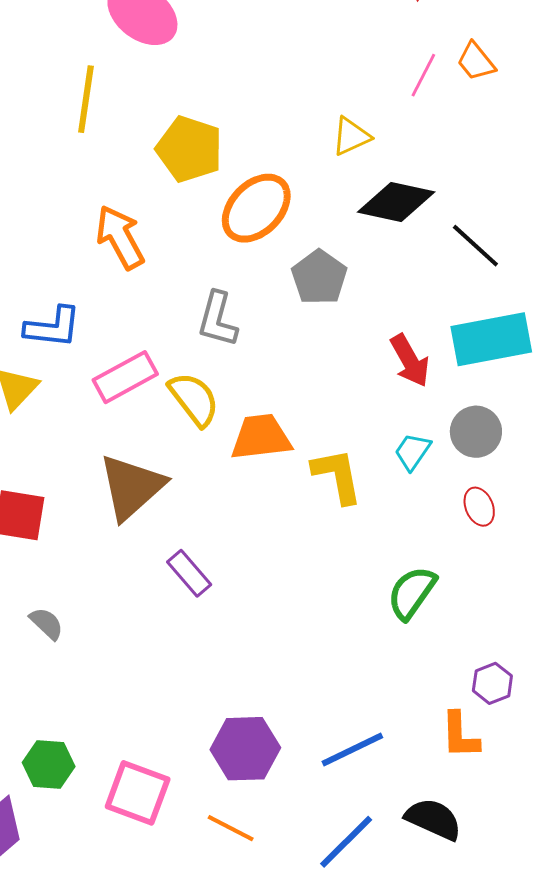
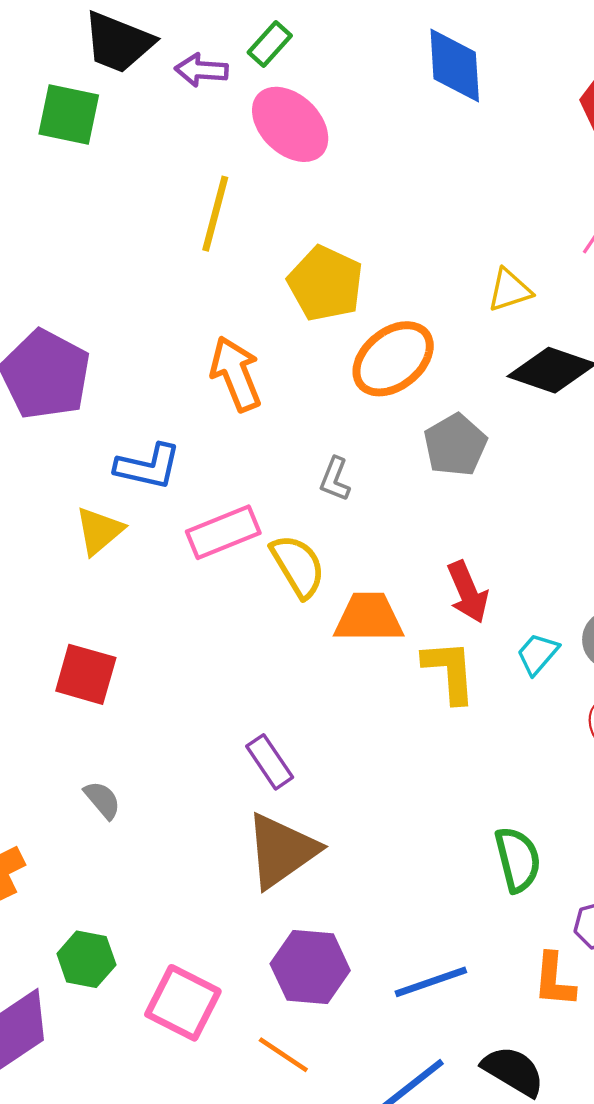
gray L-shape: (218, 319) -> (335, 479), size x0.7
red arrow: (410, 361) -> (468, 592), moved
brown triangle: (131, 487) -> (281, 851), moved
green semicircle: (412, 593) -> (518, 859), moved, turned 124

